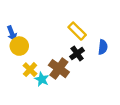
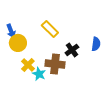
yellow rectangle: (77, 31) -> (50, 29), moved
brown cross: (59, 69) -> (55, 64), turned -30

